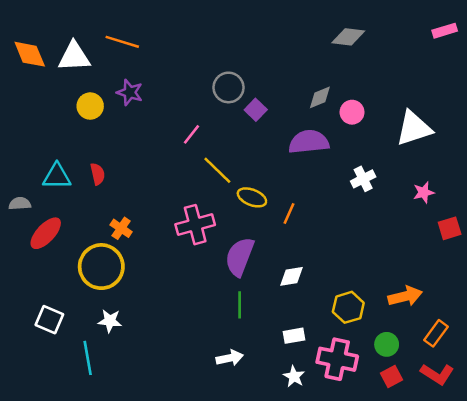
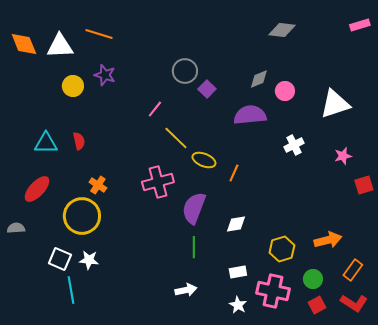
gray semicircle: (20, 204) -> (16, 228), moved
white square: (49, 320) -> (60, 259), moved

